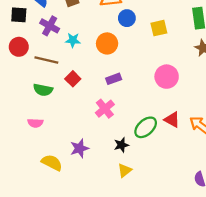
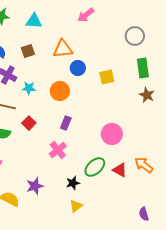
pink circle: (167, 77) -> (112, 134), moved
purple rectangle: (114, 79) -> (66, 123), turned -48
red triangle: (172, 120) -> (120, 170), moved

